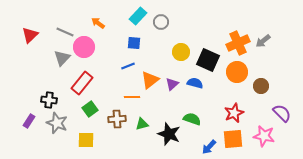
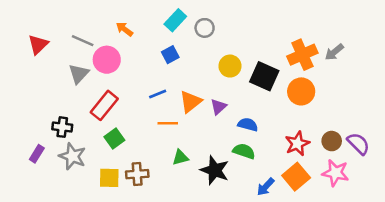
blue square: (134, 43) -> (170, 55), turned -32
blue line: (128, 66) -> (158, 94), moved
blue semicircle: (195, 83) -> (248, 125), moved
brown circle: (261, 86) -> (332, 141), moved
brown cross: (117, 119) -> (137, 174), moved
orange square: (233, 139) -> (296, 177), turned -35

